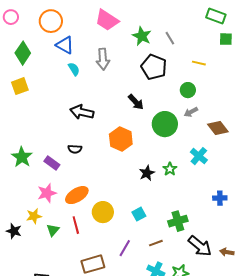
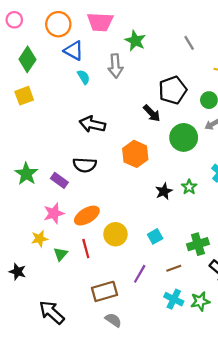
pink trapezoid: (107, 20) -> (100, 22), moved, turned -30
green star: (142, 36) -> (135, 41), moved
black pentagon: (154, 67) -> (173, 90), moved, turned 30
black semicircle: (75, 149) -> (85, 165), size x1.5
black star: (14, 231) -> (18, 272), moved

